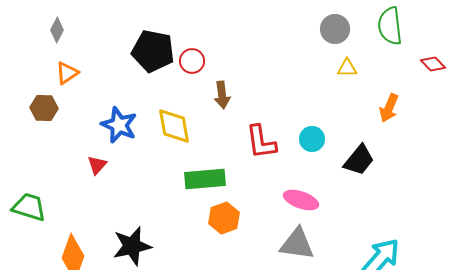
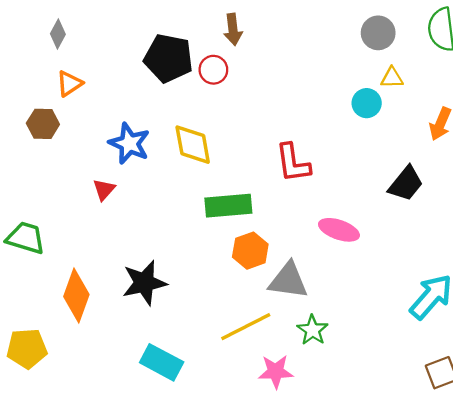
brown arrow: (222, 95) -> (233, 29), moved
cyan circle: (312, 139) -> (367, 103), moved
gray triangle: (297, 244) -> (288, 281), moved

